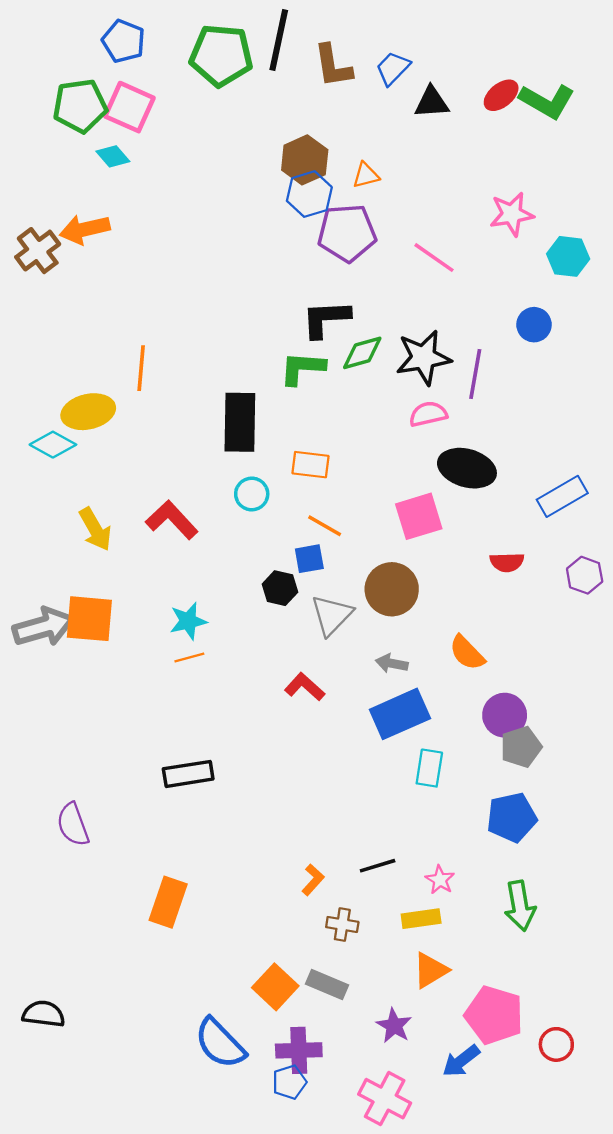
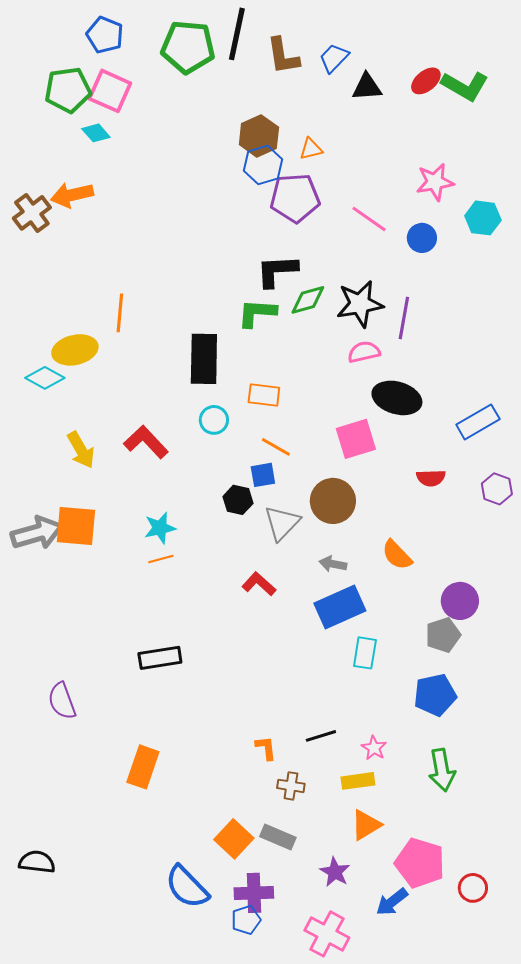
blue circle: (534, 325) -> (422, 238), moved
purple circle: (505, 715) -> (460, 601), moved
orange L-shape: (313, 880) -> (266, 748), turned -48

